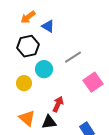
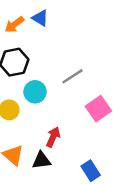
blue triangle: (48, 26) -> (40, 18), moved

